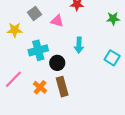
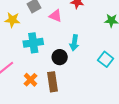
black circle: (57, 63) -> (60, 57), moved

